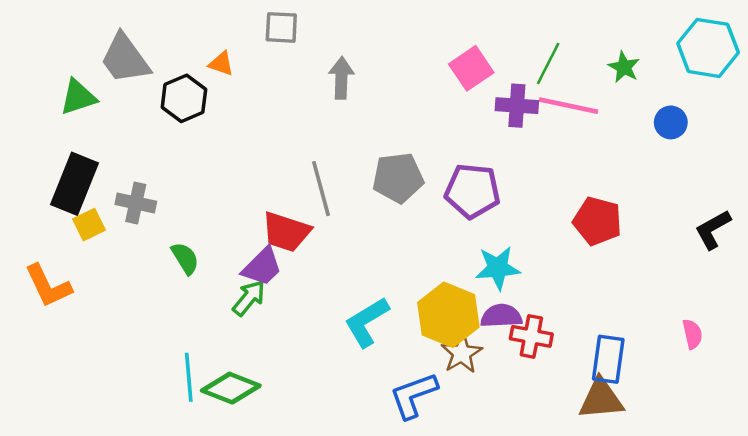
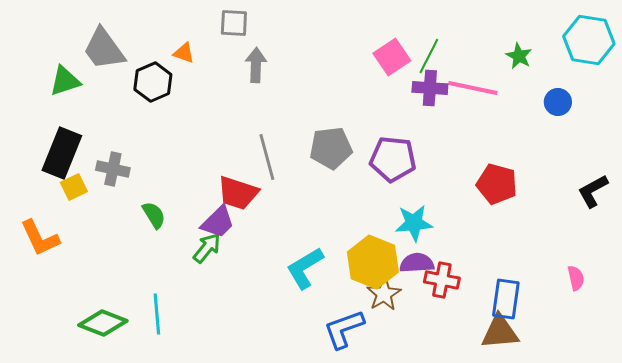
green line: (548, 64) -> (429, 56), moved
gray arrow: (341, 78) -> (256, 65), moved
green diamond: (231, 388) -> (103, 323), moved

